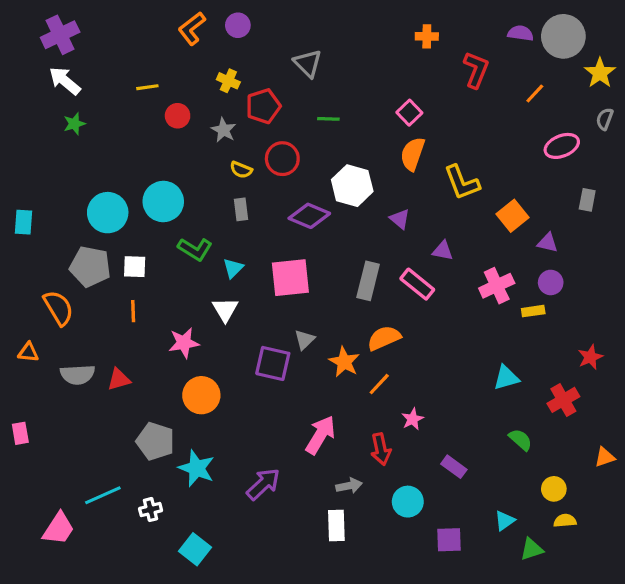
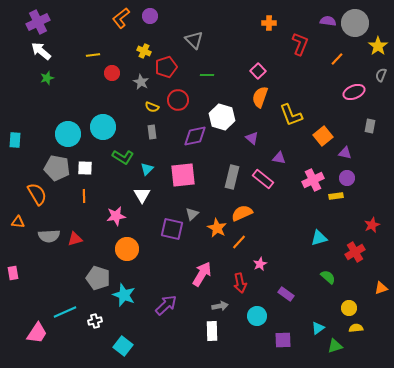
purple diamond: (309, 216) -> (195, 136), turned -35

